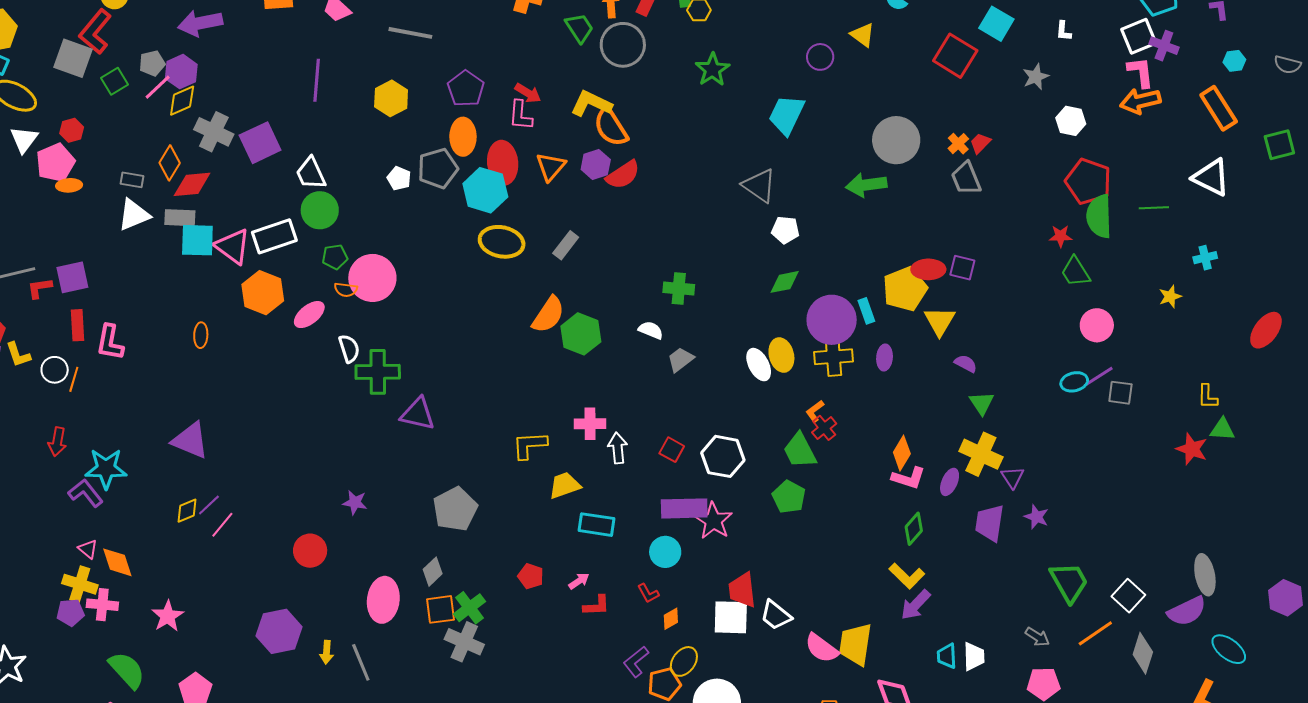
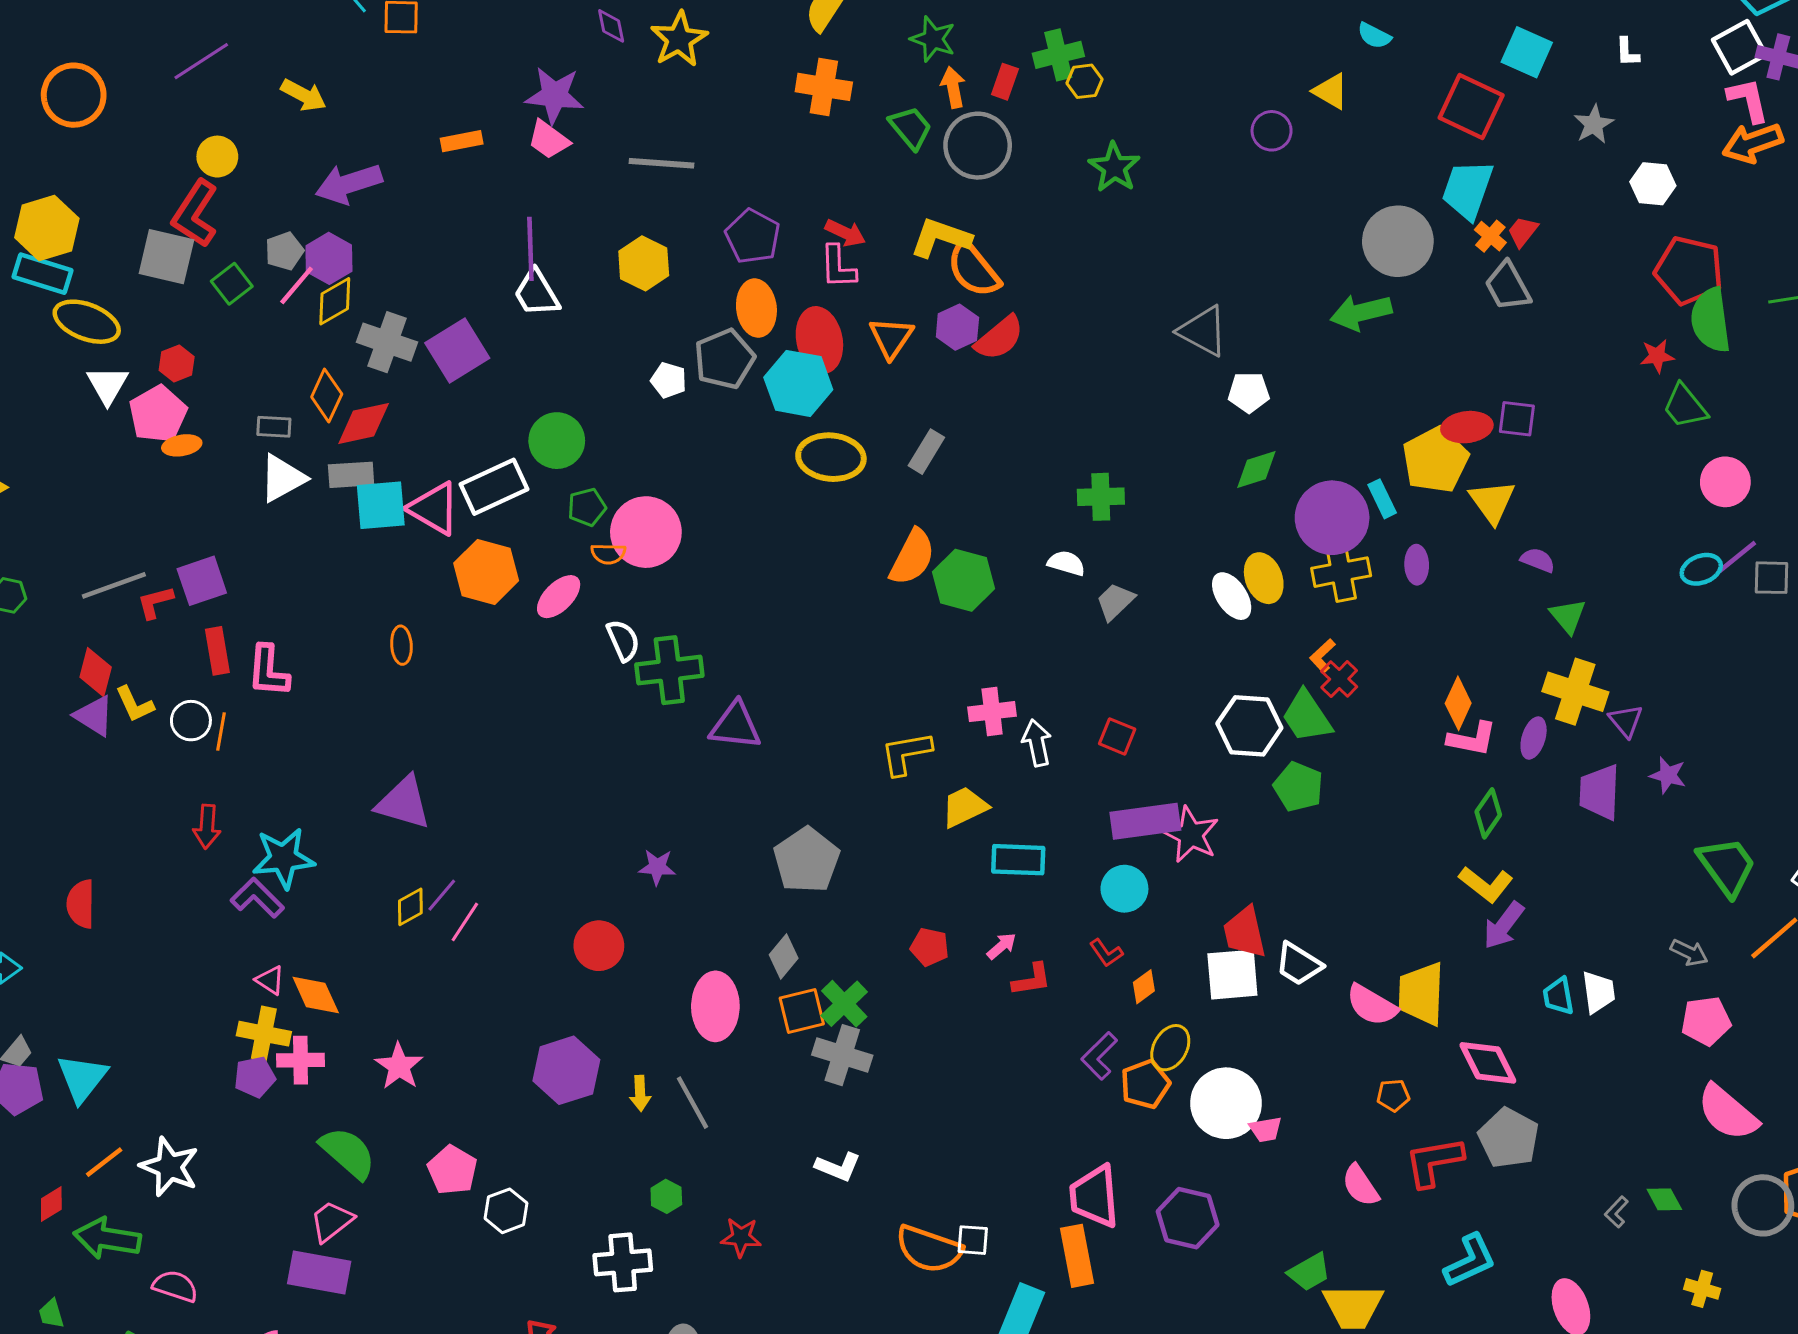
cyan trapezoid: (787, 115) -> (1467, 190), moved
white trapezoid: (311, 173) -> (537, 293), moved
white hexagon: (723, 456) -> (1249, 726), moved

